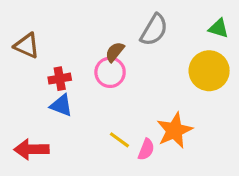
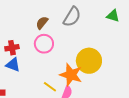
brown semicircle: (115, 52) -> (42, 23), moved
yellow circle: (209, 71) -> (89, 61), moved
orange star: (174, 130) -> (71, 75), moved, turned -30

